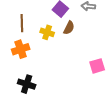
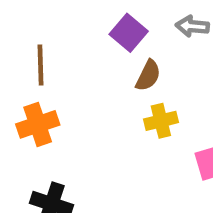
yellow cross: (47, 32) -> (161, 121), moved, turned -32

